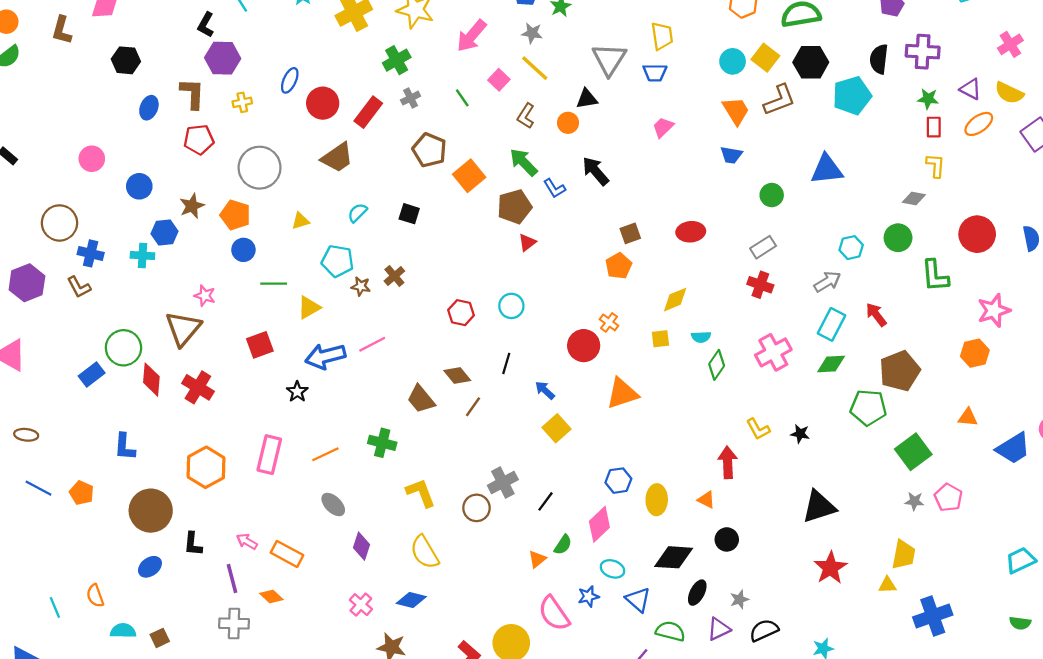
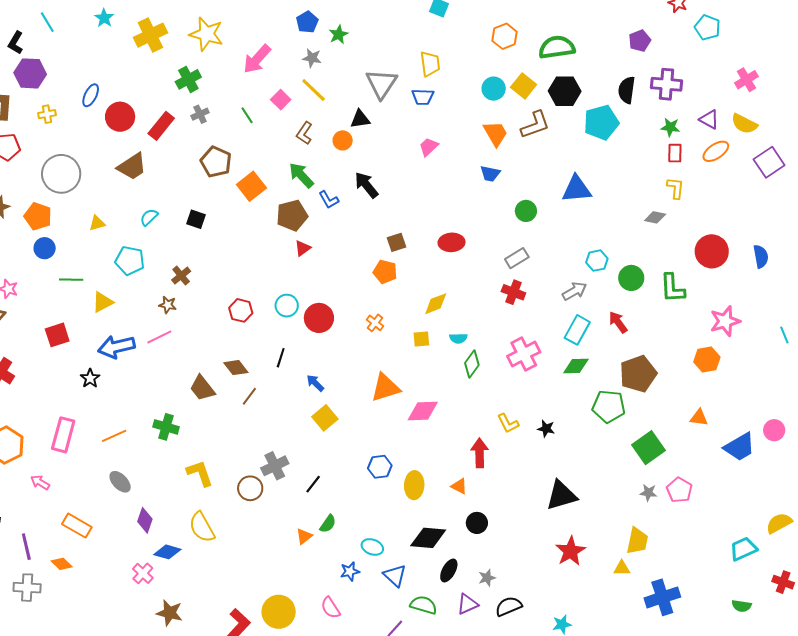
green circle: (898, 238) -> (631, 278), moved
orange pentagon: (619, 266) -> (385, 272), turned -30
brown star: (361, 286) -> (168, 305), moved
red circle: (584, 346) -> (319, 318), moved
pink diamond: (599, 524) -> (423, 411), moved, turned 40
pink arrow: (247, 541) -> (40, 482), moved
blue diamond: (411, 600) -> (167, 552), moved
pink semicircle: (554, 613) -> (331, 608), moved, size x0.7

